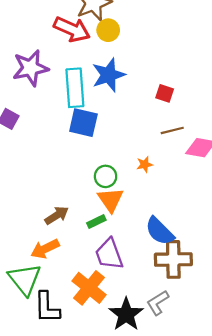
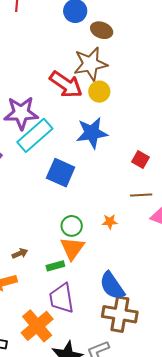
cyan rectangle: (75, 88) -> (35, 135), moved, turned 42
brown arrow: (57, 215) -> (20, 253), size x0.7

